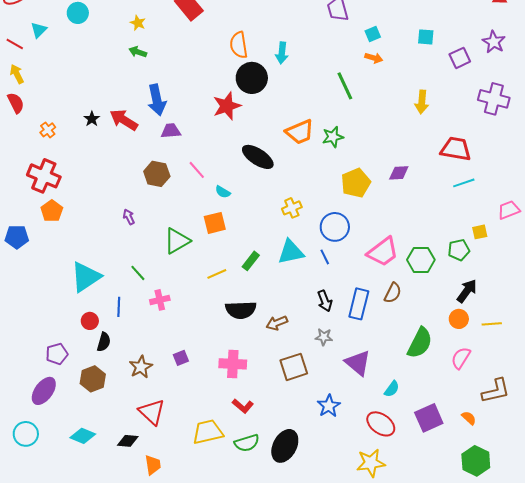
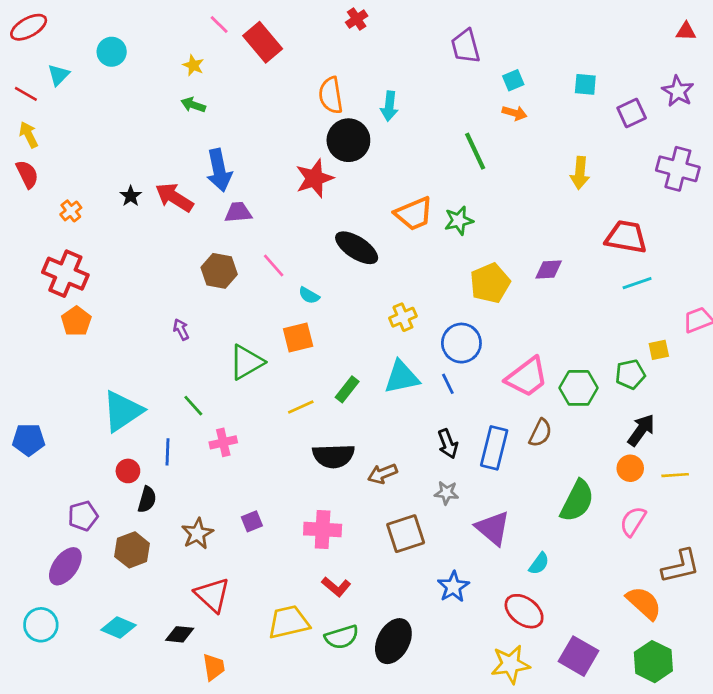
blue pentagon: (17, 237) -> (29, 440), moved
purple square: (429, 418) -> (579, 656), moved, turned -36
orange semicircle: (469, 418) -> (644, 603), size x1.8

